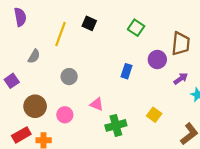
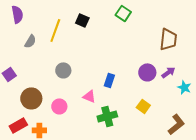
green square: (136, 28) -> (123, 13), moved
gray semicircle: (34, 56) -> (30, 41), moved
purple circle: (157, 60) -> (147, 72), moved
blue rectangle: (126, 71) -> (109, 80), moved

